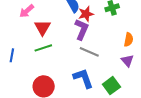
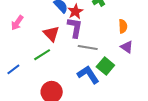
red triangle: (42, 28) -> (51, 34), moved
blue line: (12, 55) -> (13, 69), turned 56
green square: (111, 86) -> (105, 66), moved

